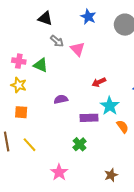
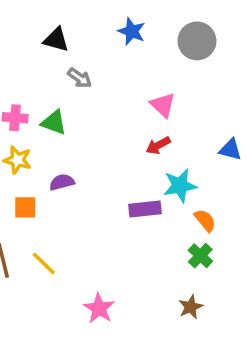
pink triangle: (78, 49) -> (163, 105), moved
purple semicircle: (61, 99) -> (62, 182), moved
cyan star: (110, 106) -> (180, 186), turned 30
green cross: (80, 144) -> (200, 256), moved

